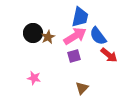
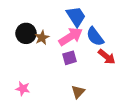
blue trapezoid: (80, 17) -> (76, 16), turned -45
pink star: (34, 78) -> (23, 89), moved

